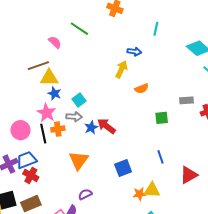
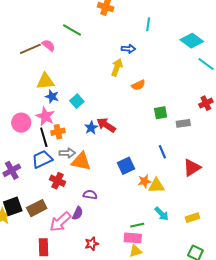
brown line: (38, 66) -> (30, 49), moved
gray rectangle: (187, 100) -> (183, 123), moved
gray arrow: (74, 117) -> (67, 153), moved
pink circle: (21, 130) -> (21, 123), moved
blue trapezoid: (26, 160) -> (42, 159), moved
orange triangle: (79, 160) -> (81, 161), turned -50
red cross: (31, 175) -> (57, 181), moved
purple semicircle: (85, 194) -> (90, 195), turned 40
orange star: (140, 194) -> (145, 181), moved

